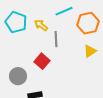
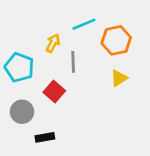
cyan pentagon: (16, 22) -> (19, 67), moved
yellow arrow: (41, 25) -> (53, 43), turned 80

